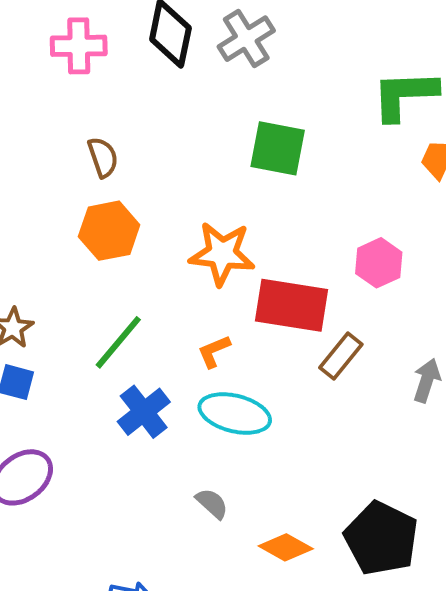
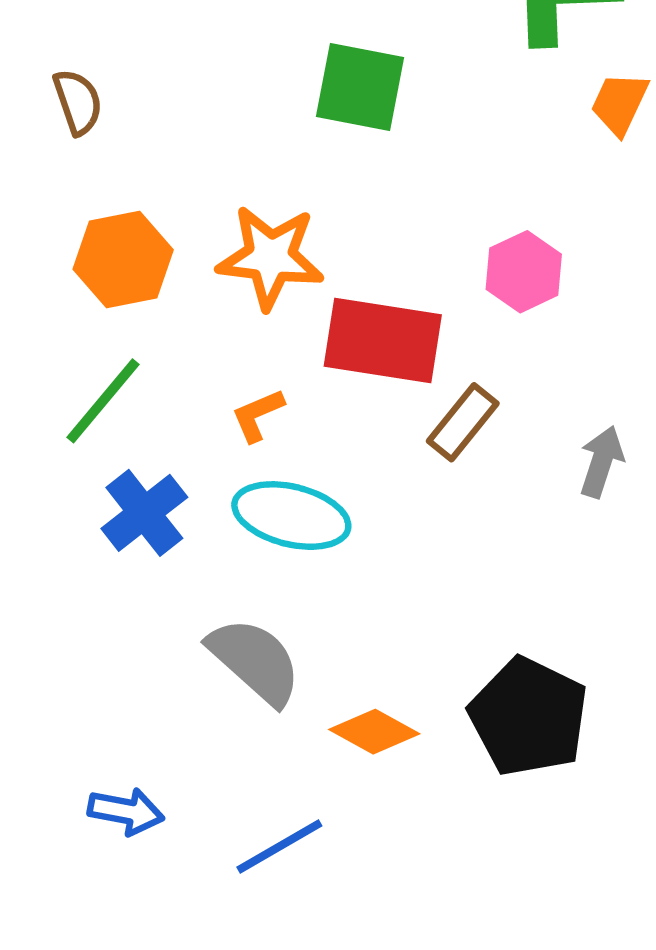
orange hexagon: (109, 231) -> (123, 259), moved
gray semicircle: (212, 503) -> (255, 661), size x1.8

